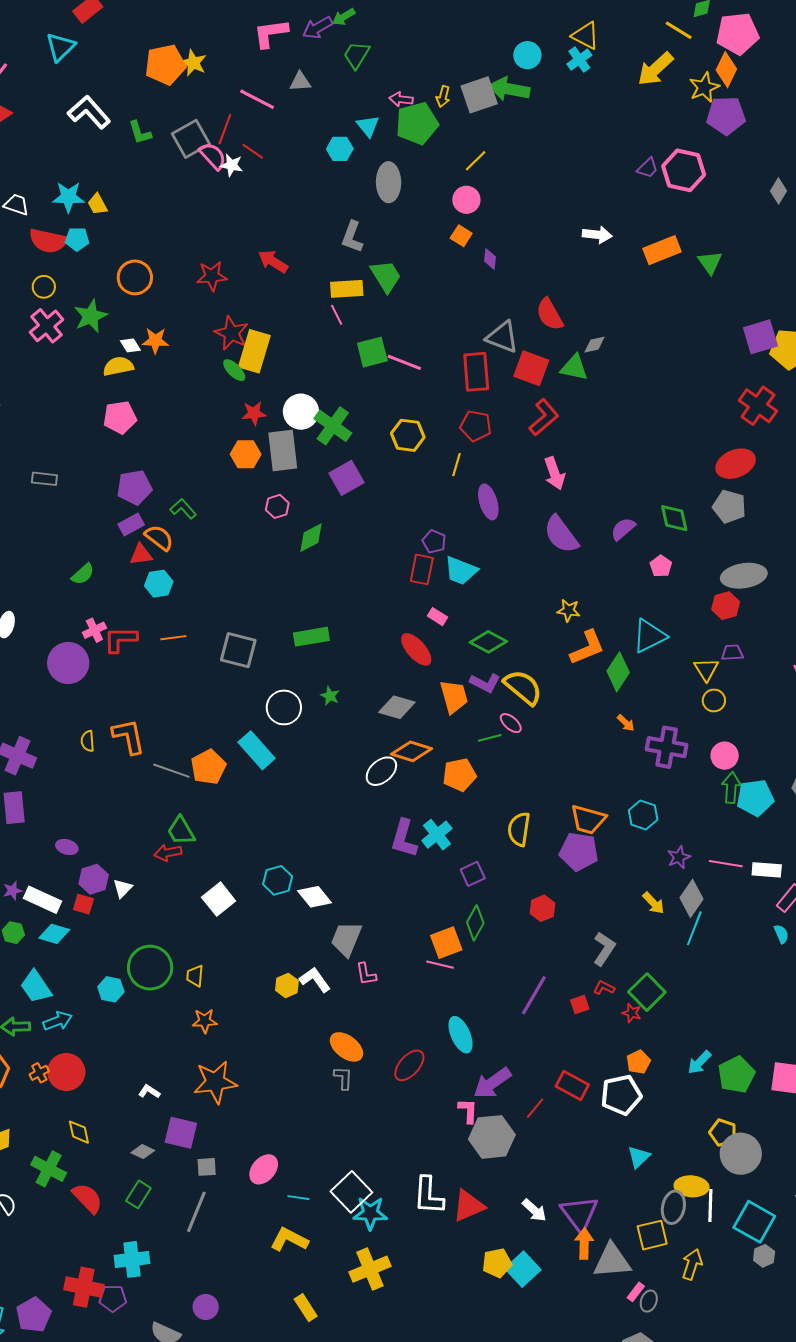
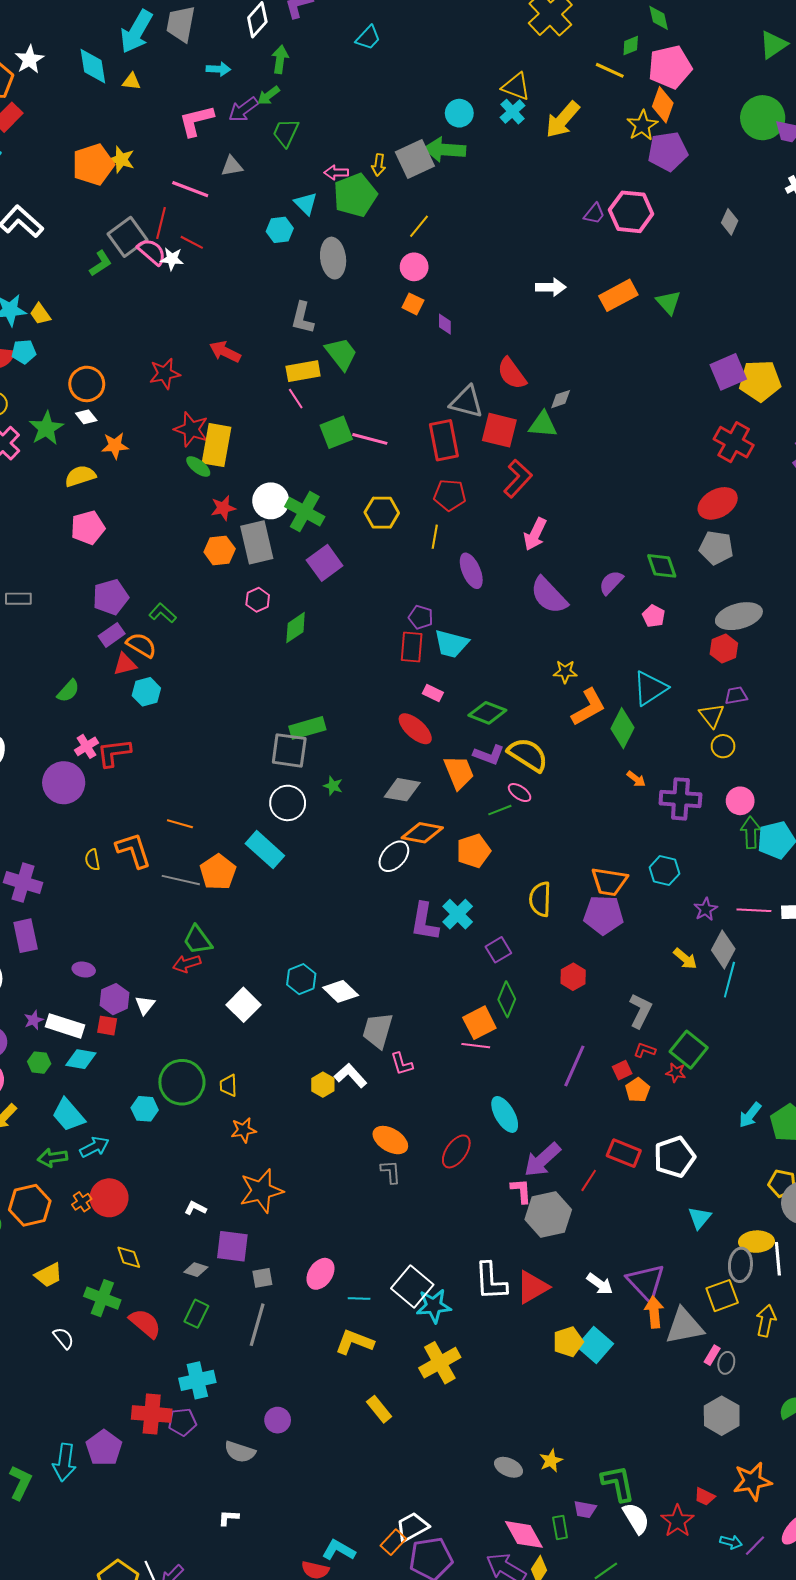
yellow arrow: (655, 69) -> (563, 120), moved
green L-shape: (140, 132) -> (101, 263), moved, turned -100
white diamond: (130, 345) -> (86, 417), moved
pink arrow: (555, 473) -> (535, 534), turned 52
orange line: (173, 638) -> (180, 824), moved, turned 30
gray square: (238, 650) -> (289, 750), moved
orange pentagon: (638, 1062) -> (638, 1090), moved

